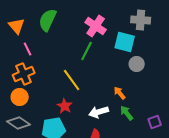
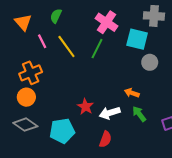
green semicircle: (48, 20) -> (56, 16), size x0.6
pink line: (28, 49) -> (42, 41), moved
yellow line: (72, 80) -> (66, 46), moved
orange arrow: (120, 93) -> (132, 93), turned -32
red star: (65, 106) -> (85, 107), moved

